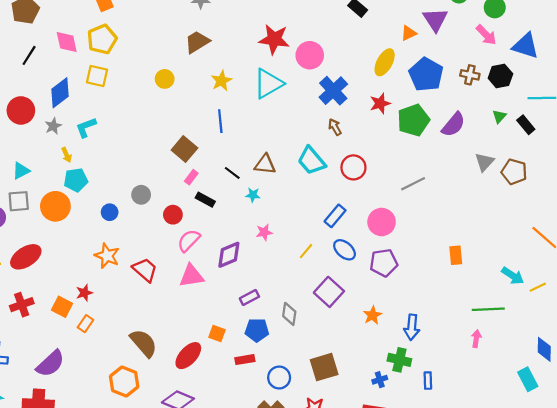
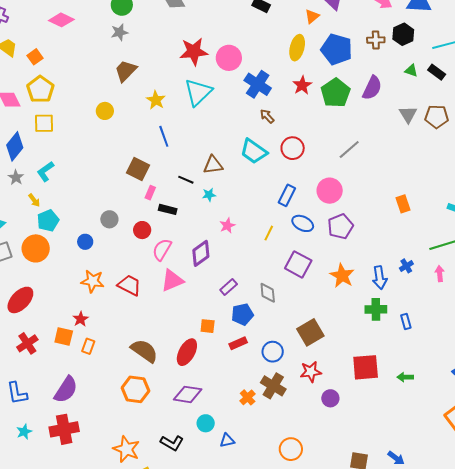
green triangle: (499, 116) -> (411, 71), turned -40
orange star: (372, 315) -> (342, 276), size x1.4
blue cross: (380, 380) -> (406, 266), moved

